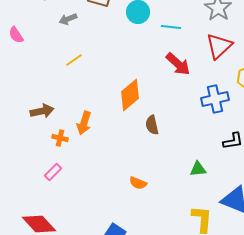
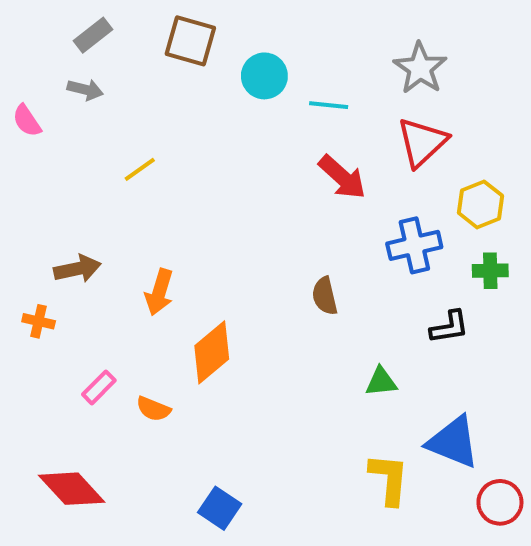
gray arrow: (68, 19) -> (85, 90), moved, turned -144
orange diamond: (130, 95) -> (212, 352), moved
brown semicircle: (152, 125) -> (325, 296), moved
orange cross: (60, 138) -> (39, 321), moved
orange semicircle: (138, 183) -> (153, 409), moved

